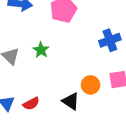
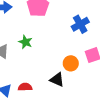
red semicircle: (31, 104) -> (25, 87), turned -144

